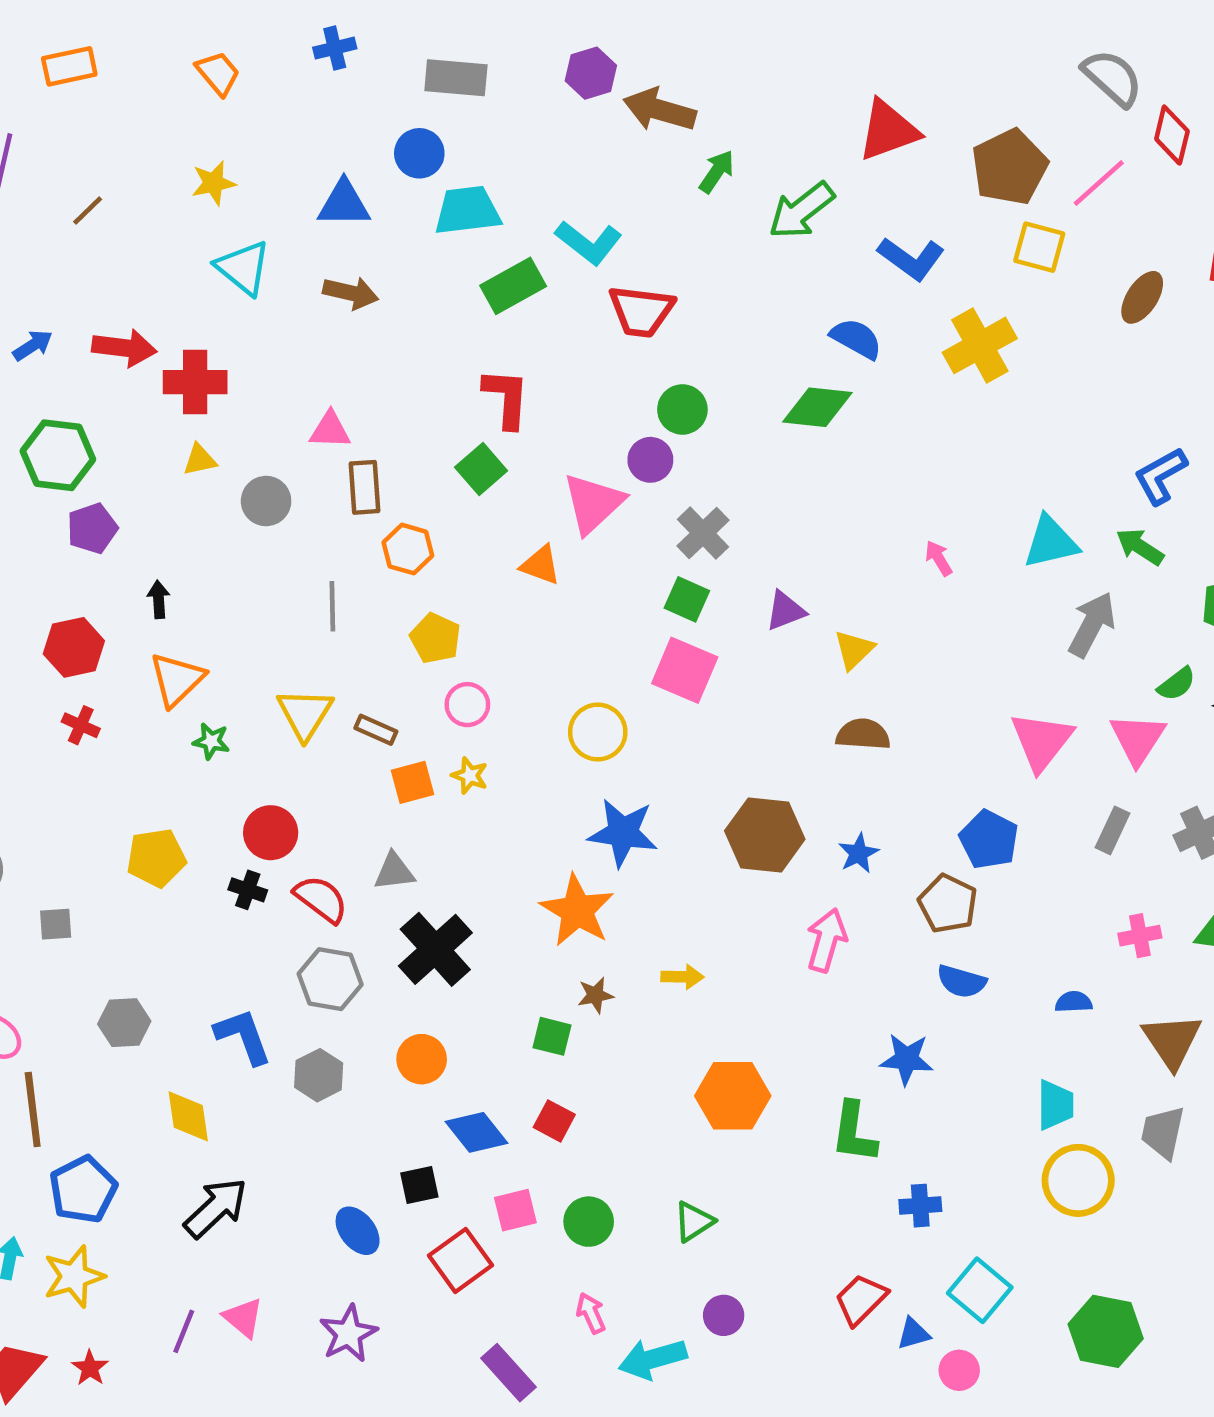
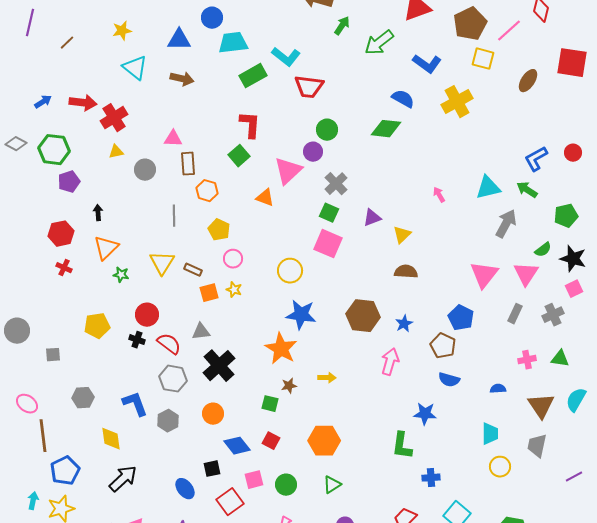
red cross: (195, 382) -> (114, 118), turned -32
orange hexagon: (733, 1096) -> (324, 441), moved
yellow circle: (1078, 1180) -> (500, 467), size x0.7

